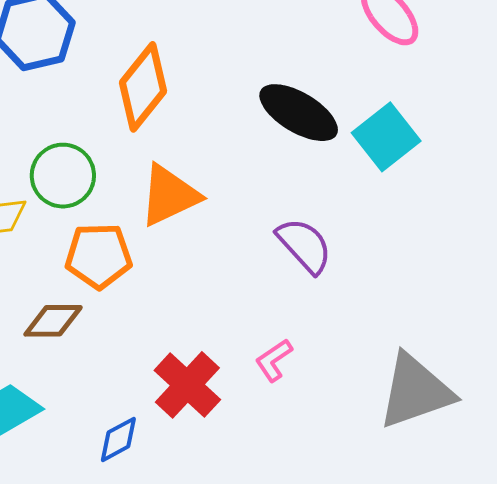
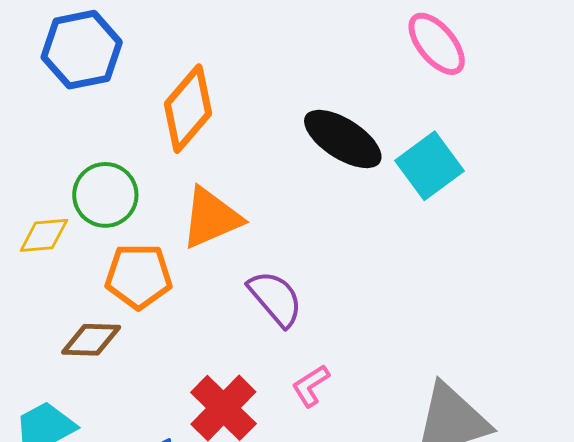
purple semicircle: (304, 246) -> (275, 298), moved

